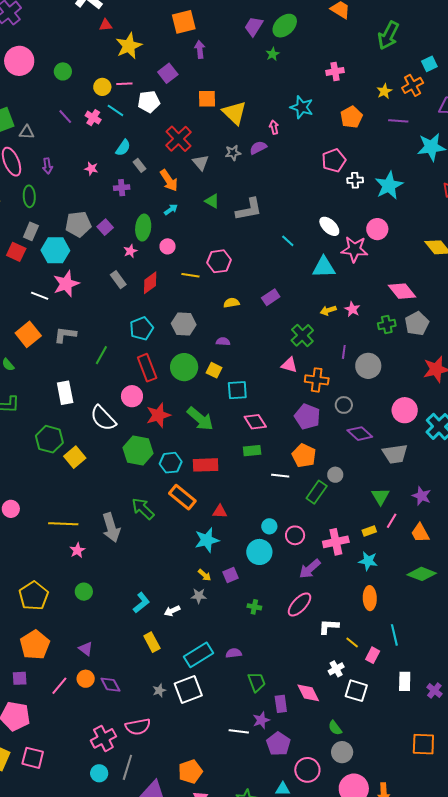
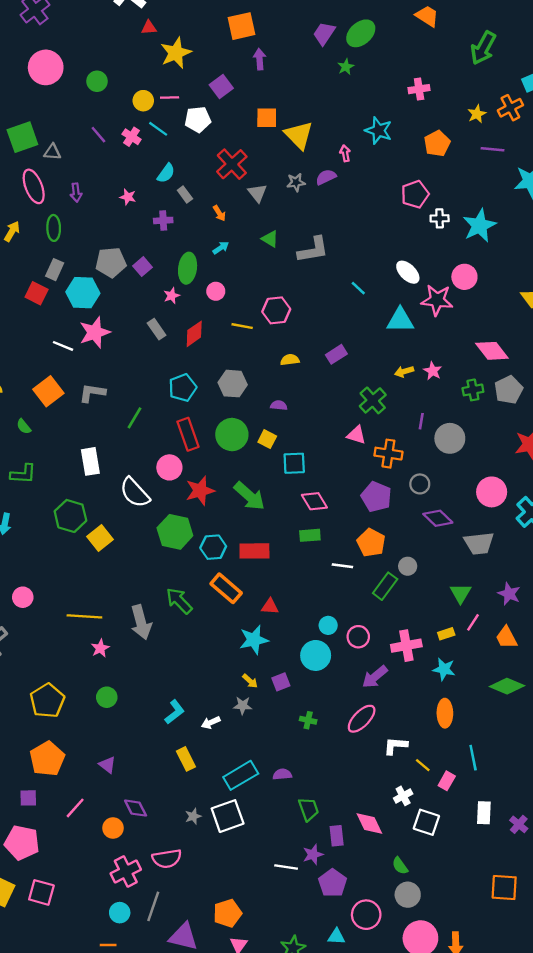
orange arrow: (169, 180) -> (219, 213), size x0.6
orange circle: (86, 679) -> (113, 828), moved

